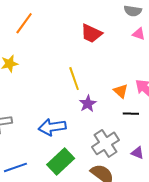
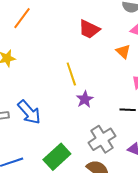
orange triangle: (121, 91) -> (123, 51), moved
blue arrow: (52, 127) -> (29, 112), moved, turned -124

